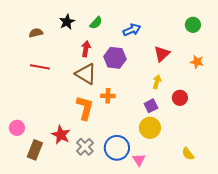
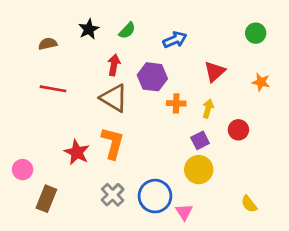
orange cross: (108, 96) -> (176, 103), moved
red star: (61, 135) -> (77, 152), moved

